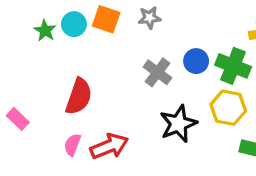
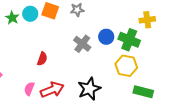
red semicircle: (79, 96) -> (42, 59), moved, size x0.6
black star: (178, 124) -> (89, 89), moved

